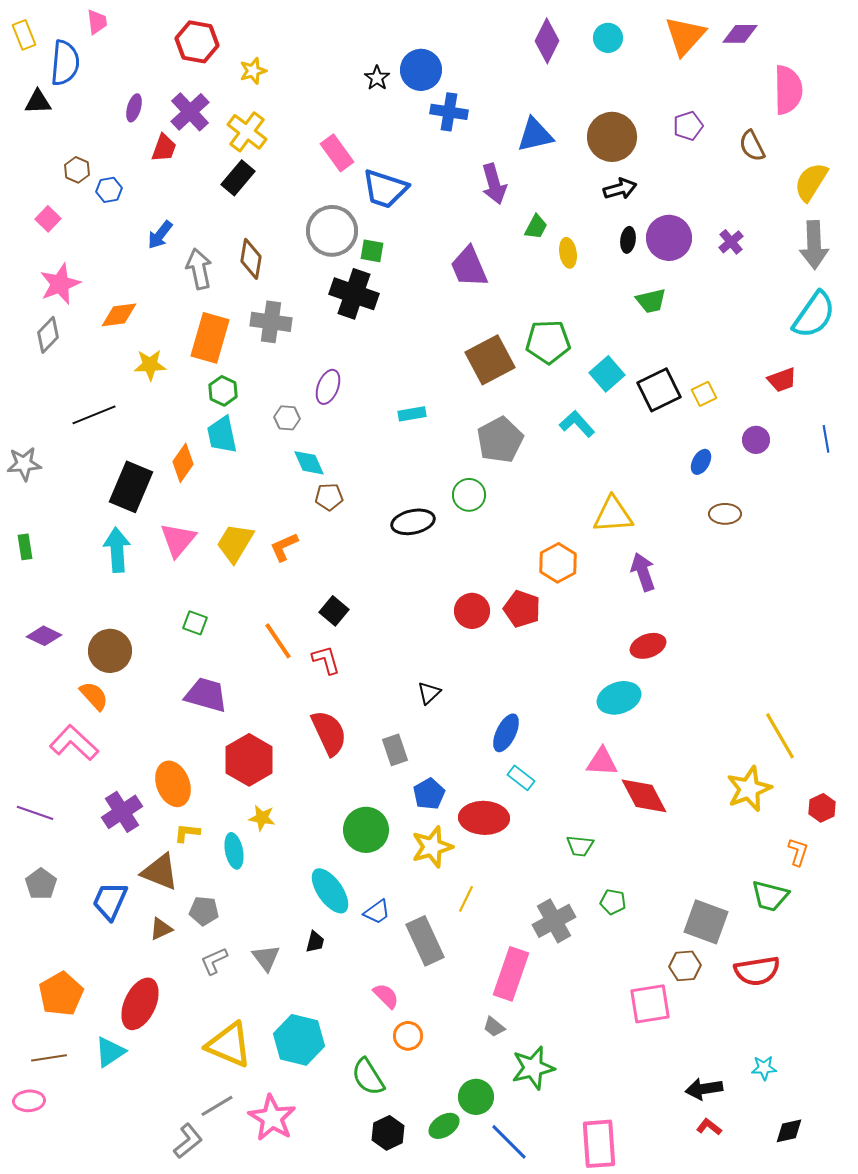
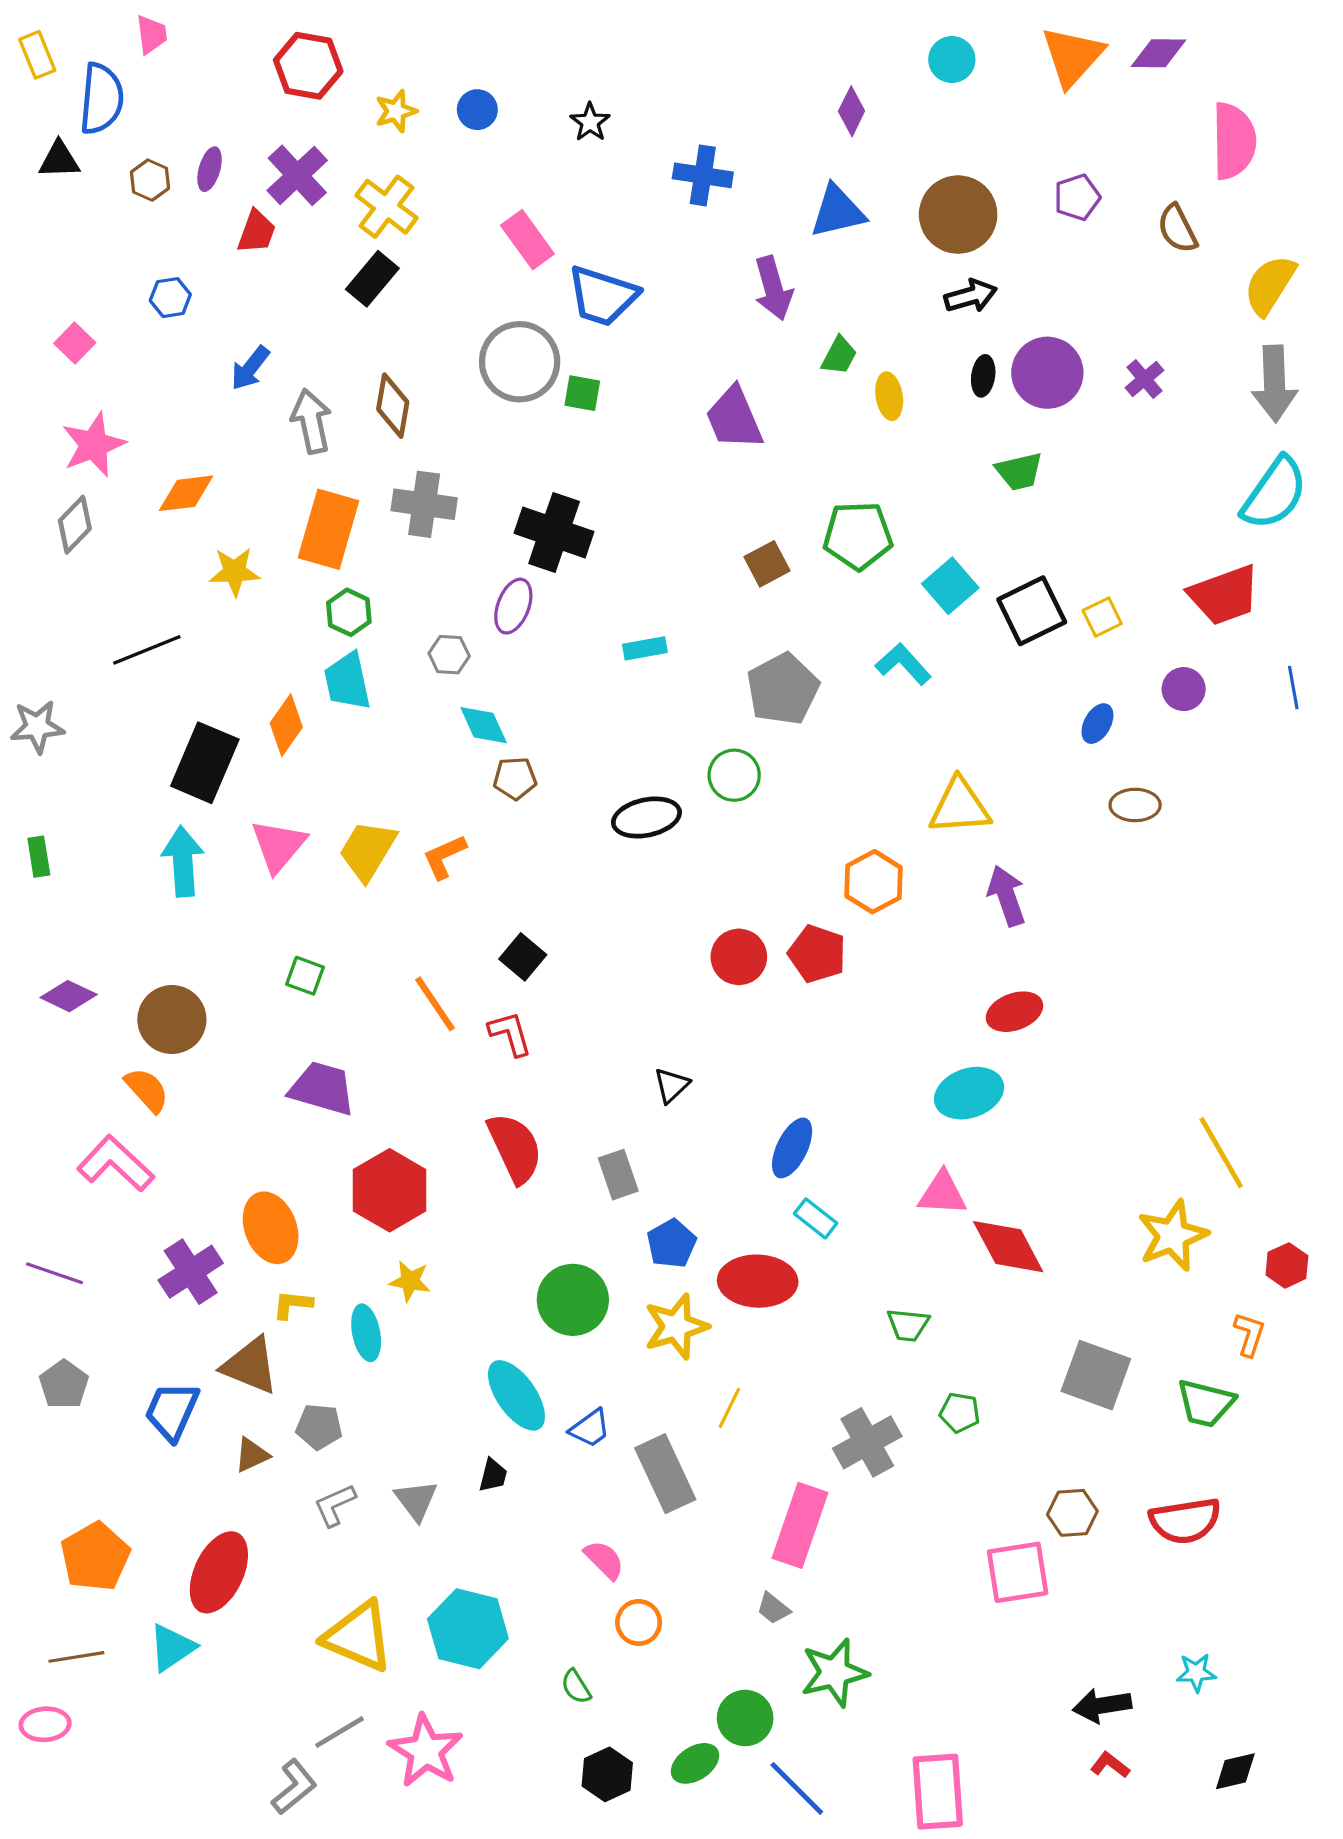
purple diamond: (547, 41) -> (852, 111), moved, size x0.7
blue circle: (421, 70) -> (477, 110), moved, size x0.6
brown hexagon: (77, 170) -> (150, 180), moved
black cross: (354, 294) -> (554, 532), moved
brown square: (490, 360) -> (767, 564), size x0.6
red trapezoid: (782, 380) -> (1224, 595), size x1.6
gray square: (706, 922) -> (1096, 1375), moved
green semicircle: (368, 1077) -> (576, 1687), size x0.6

